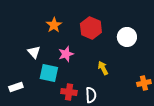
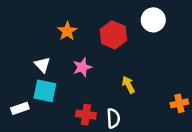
white circle: (127, 37) -> (153, 20), moved
cyan square: (49, 73) -> (45, 91), moved

